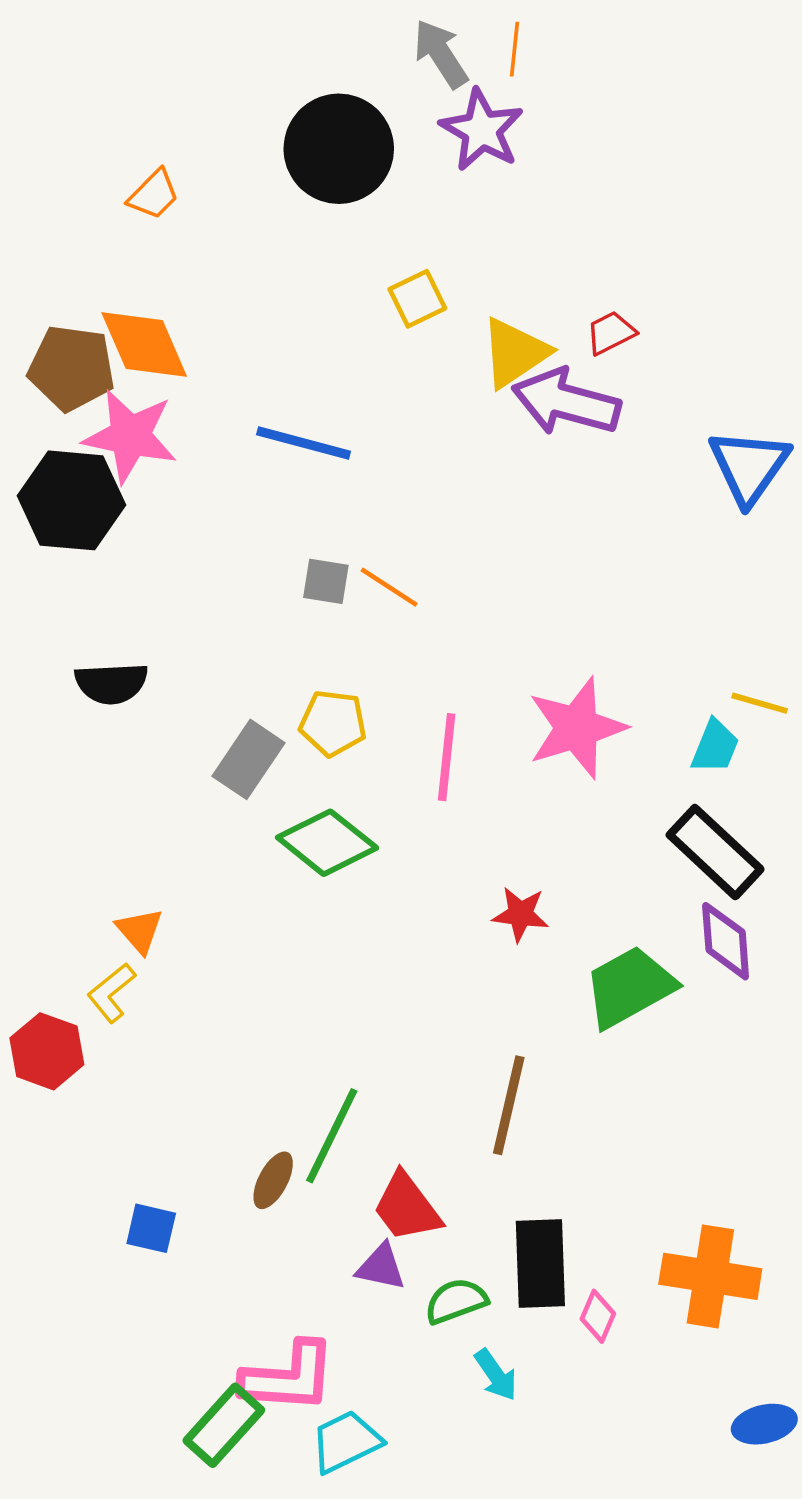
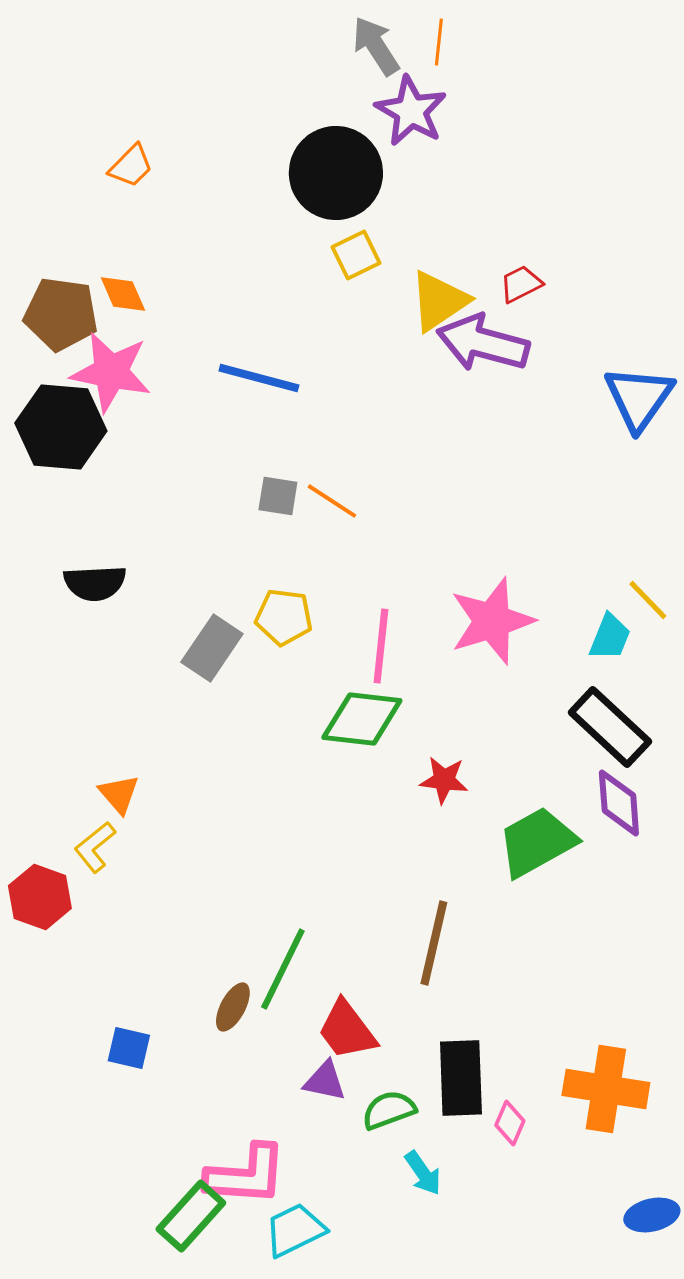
black circle: (339, 149) -> (336, 173), moved
orange diamond: (144, 345) -> (123, 294), size x0.6
yellow line: (760, 703) -> (648, 600), turned 30
green diamond: (327, 843) -> (362, 719), moved, turned -32

